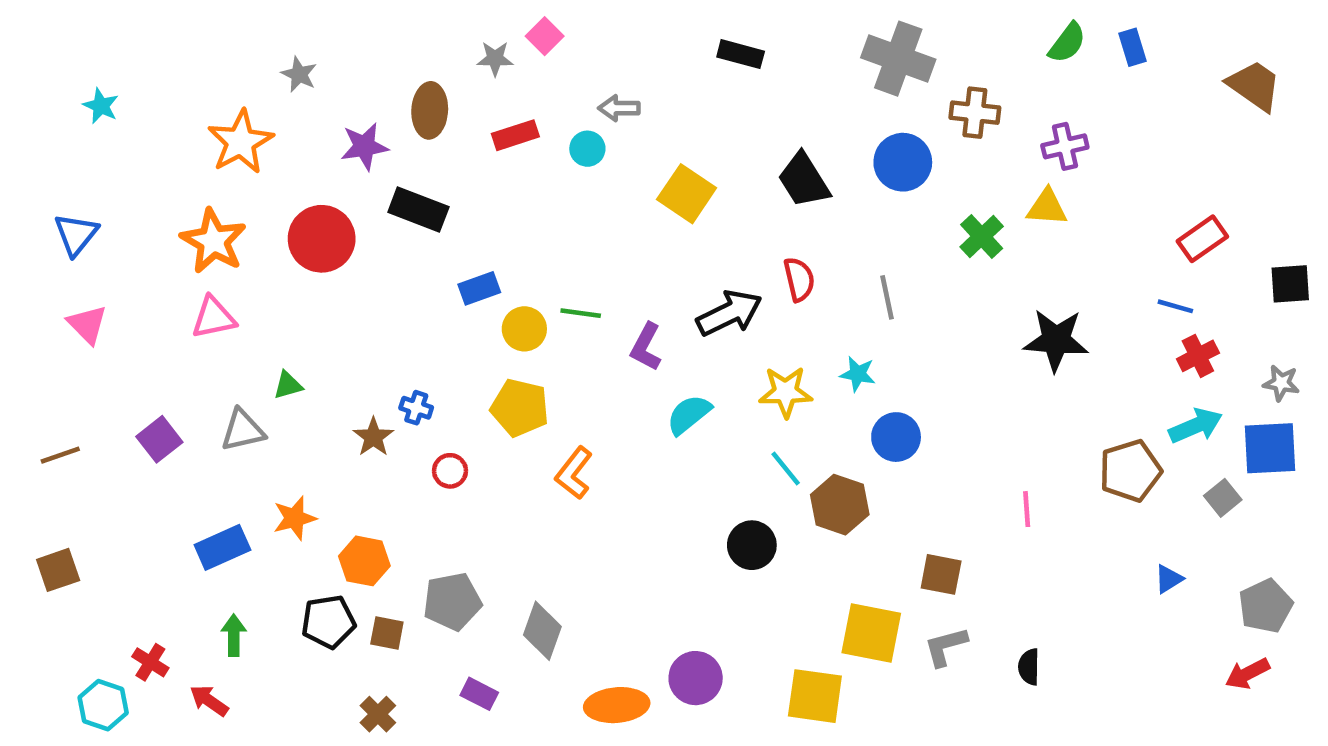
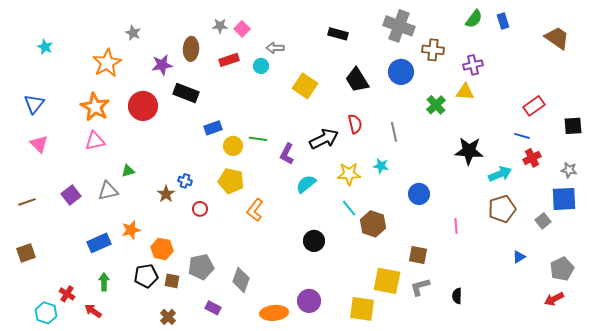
pink square: (545, 36) -> (242, 29), moved
black rectangle: (741, 54) -> (338, 34), moved
cyan arrow: (1196, 426) -> (500, 174), moved
blue circle: (896, 437) -> (419, 194), moved
black circle: (752, 545) -> (314, 241), moved

